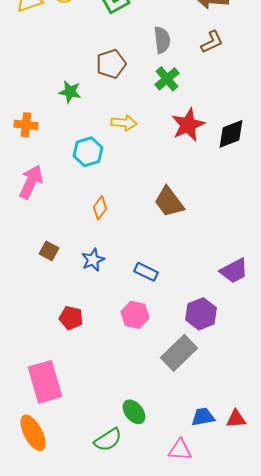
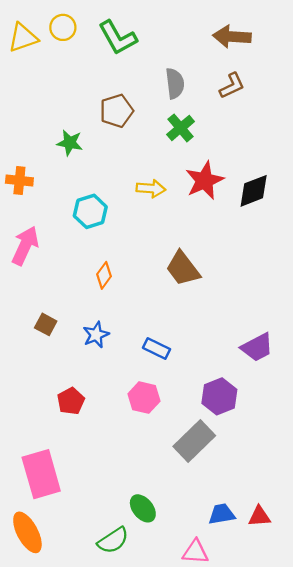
yellow arrow: (124, 123) -> (151, 189), moved
red pentagon: (71, 318) -> (71, 401), turned 30

